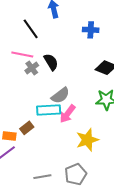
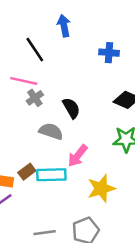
black semicircle: (51, 62) -> (71, 108), moved
gray semicircle: (60, 95) -> (51, 131), moved, turned -126
cyan rectangle: (49, 110) -> (51, 175), moved

